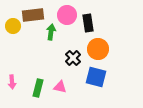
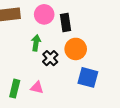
green arrow: (51, 32) -> (36, 43), moved
blue square: (96, 77) -> (88, 77), moved

